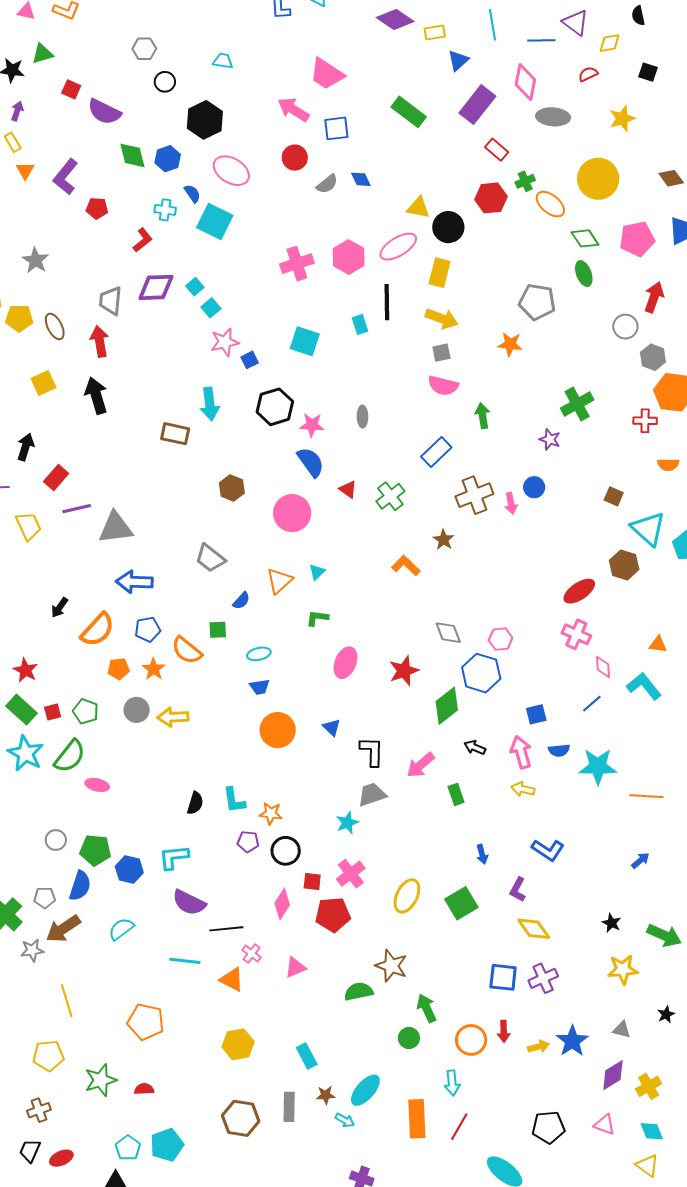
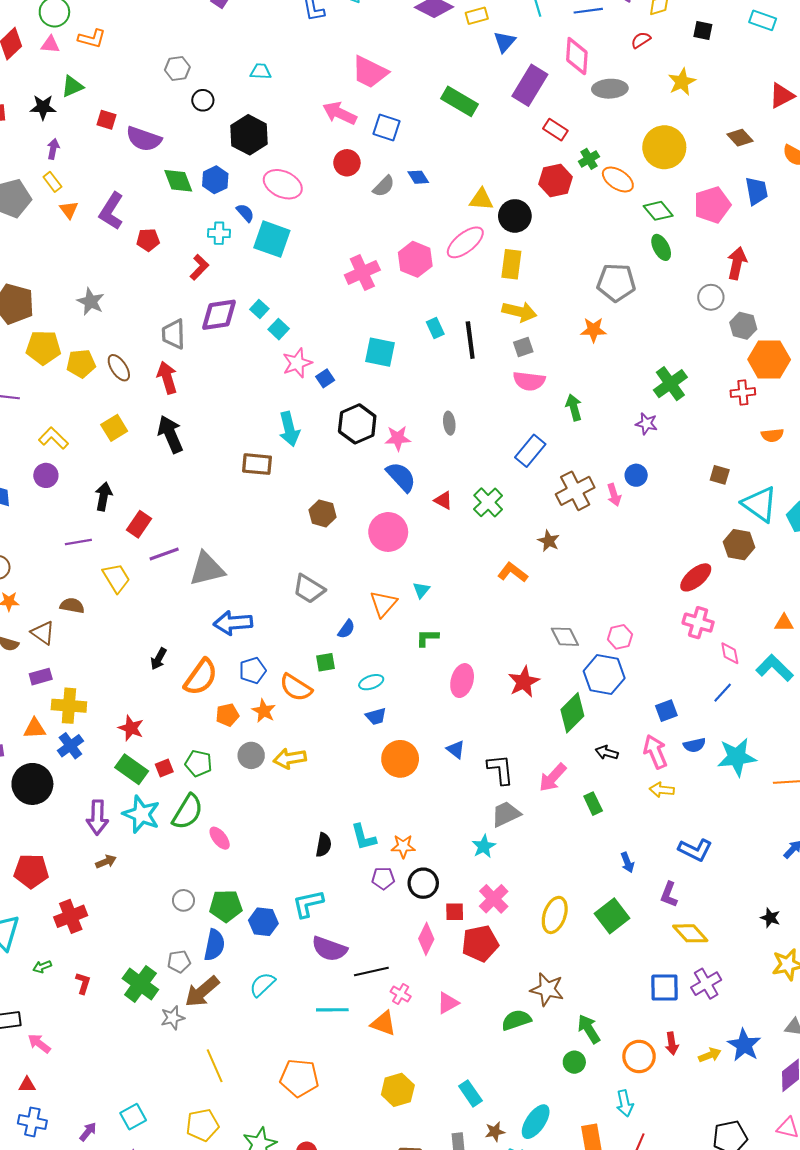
blue square: (336, 128) -> (387, 127), turned 32
black line: (387, 302) -> (470, 340), moved
pink ellipse: (97, 785) -> (220, 838), turned 45

